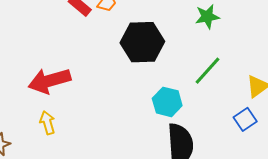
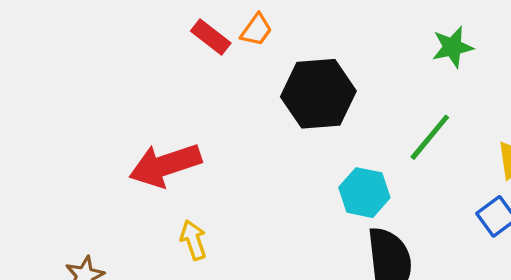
green star: (207, 17) -> (452, 47), moved
yellow arrow: (47, 123) -> (193, 240), moved

